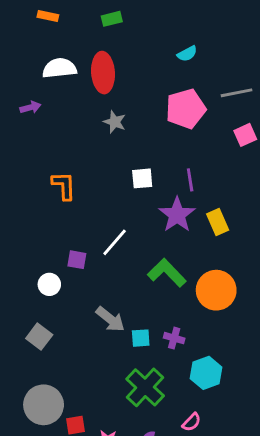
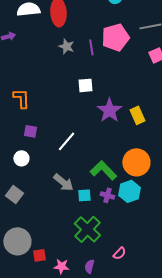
purple line: (190, 180) -> (91, 47), moved
orange L-shape: (64, 186) -> (21, 98), moved
white line: (115, 242) -> (66, 141), moved
purple square: (77, 260) -> (30, 131), moved
green L-shape: (167, 273) -> (103, 170), moved
cyan hexagon: (206, 373) -> (129, 191), moved

